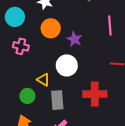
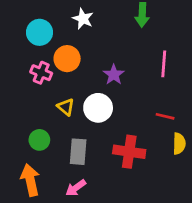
orange circle: (51, 28) -> (67, 59), moved
yellow triangle: (43, 80) -> (66, 107), moved

